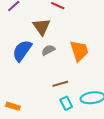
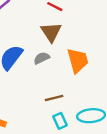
brown triangle: (42, 27) -> (51, 32), moved

